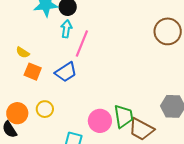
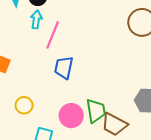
blue trapezoid: (66, 72) -> (64, 68), moved, turned 135
yellow circle: (45, 109) -> (24, 105), moved

